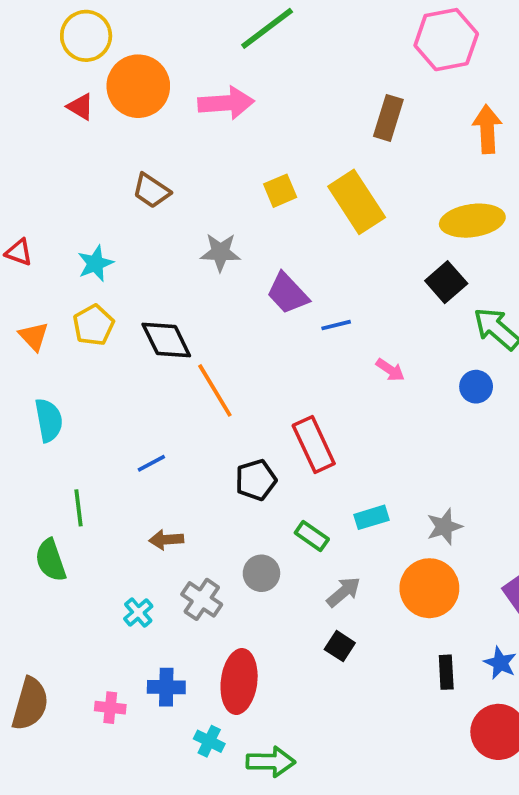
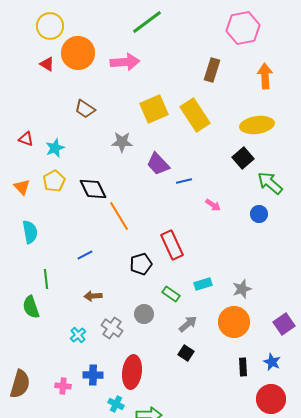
yellow square: (280, 191) -> (154, 109), size x1.6
red triangle: (19, 252) -> (26, 139), moved

